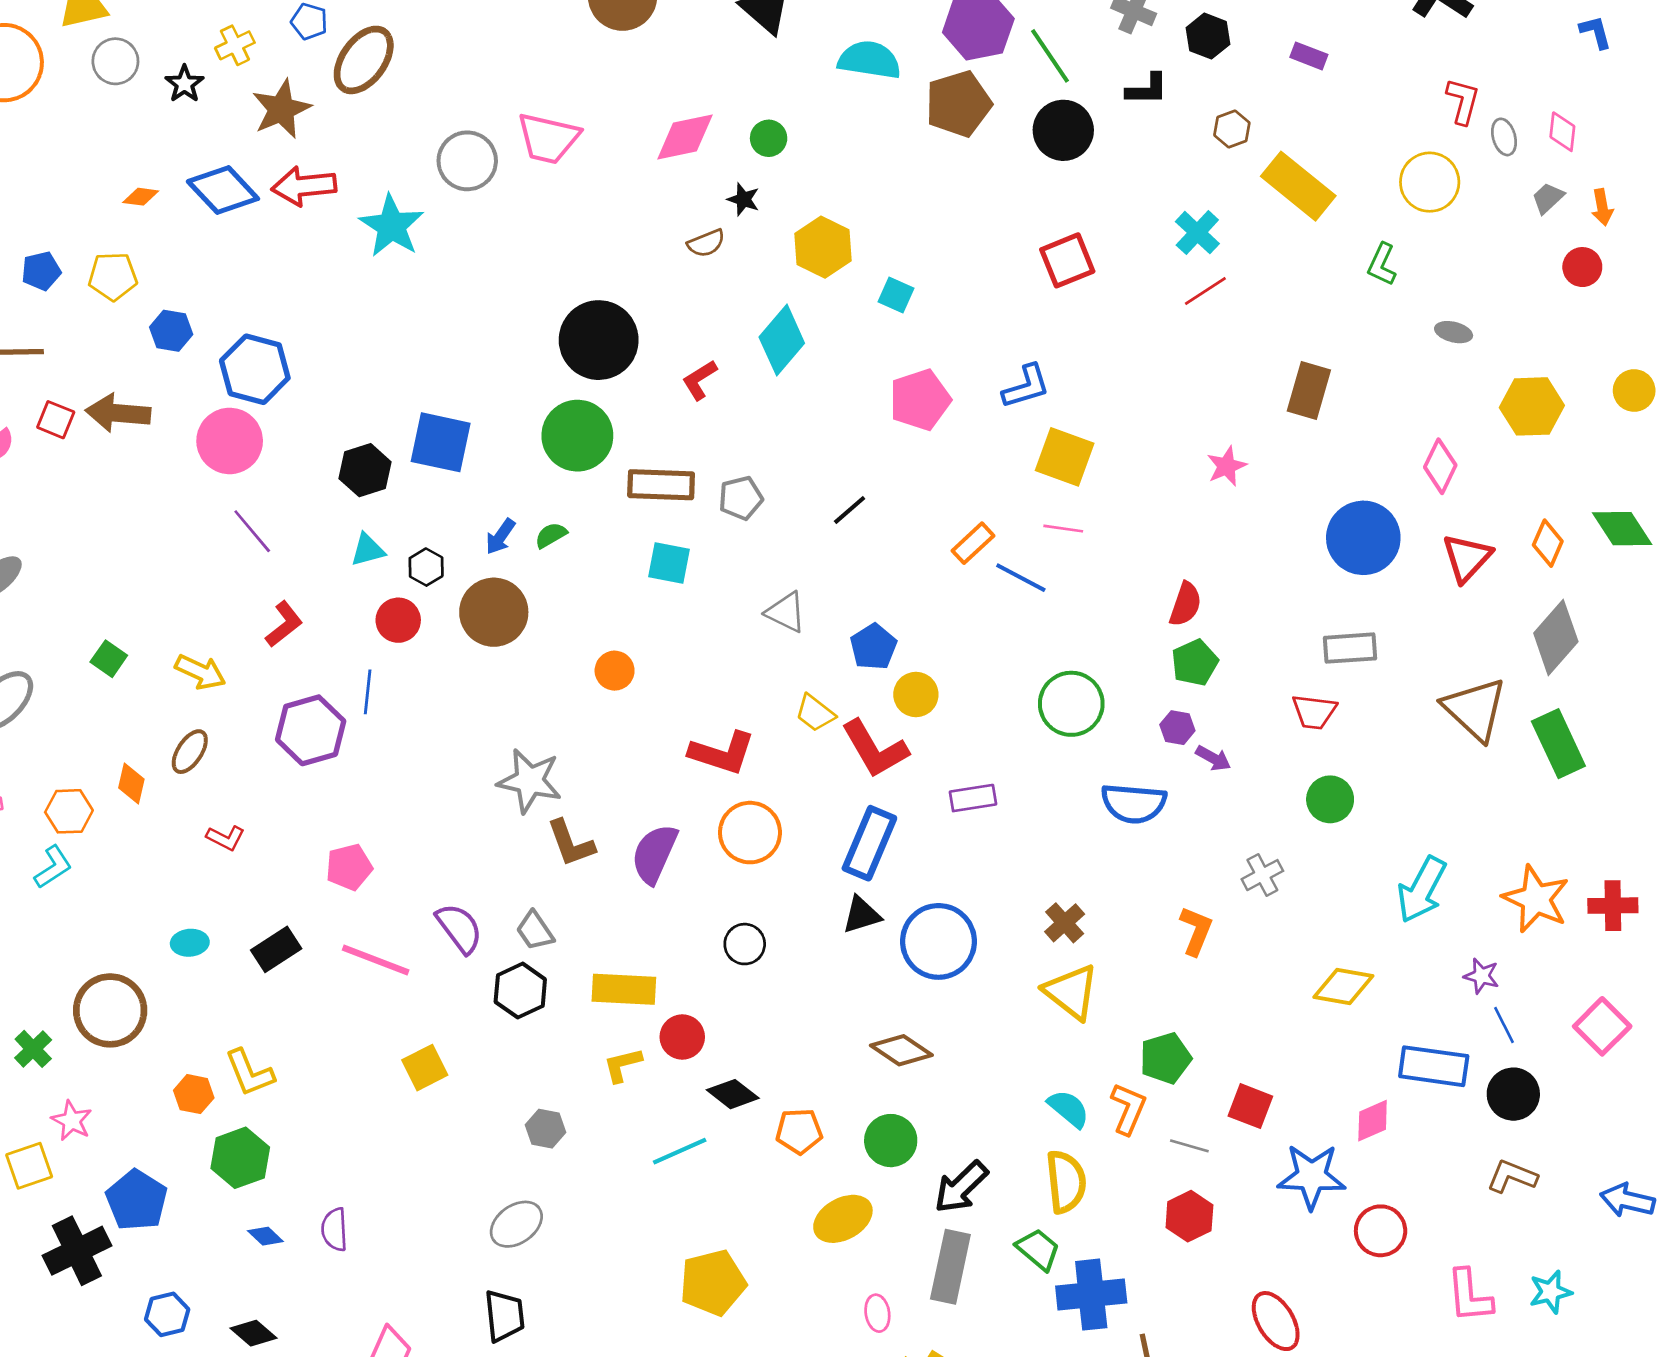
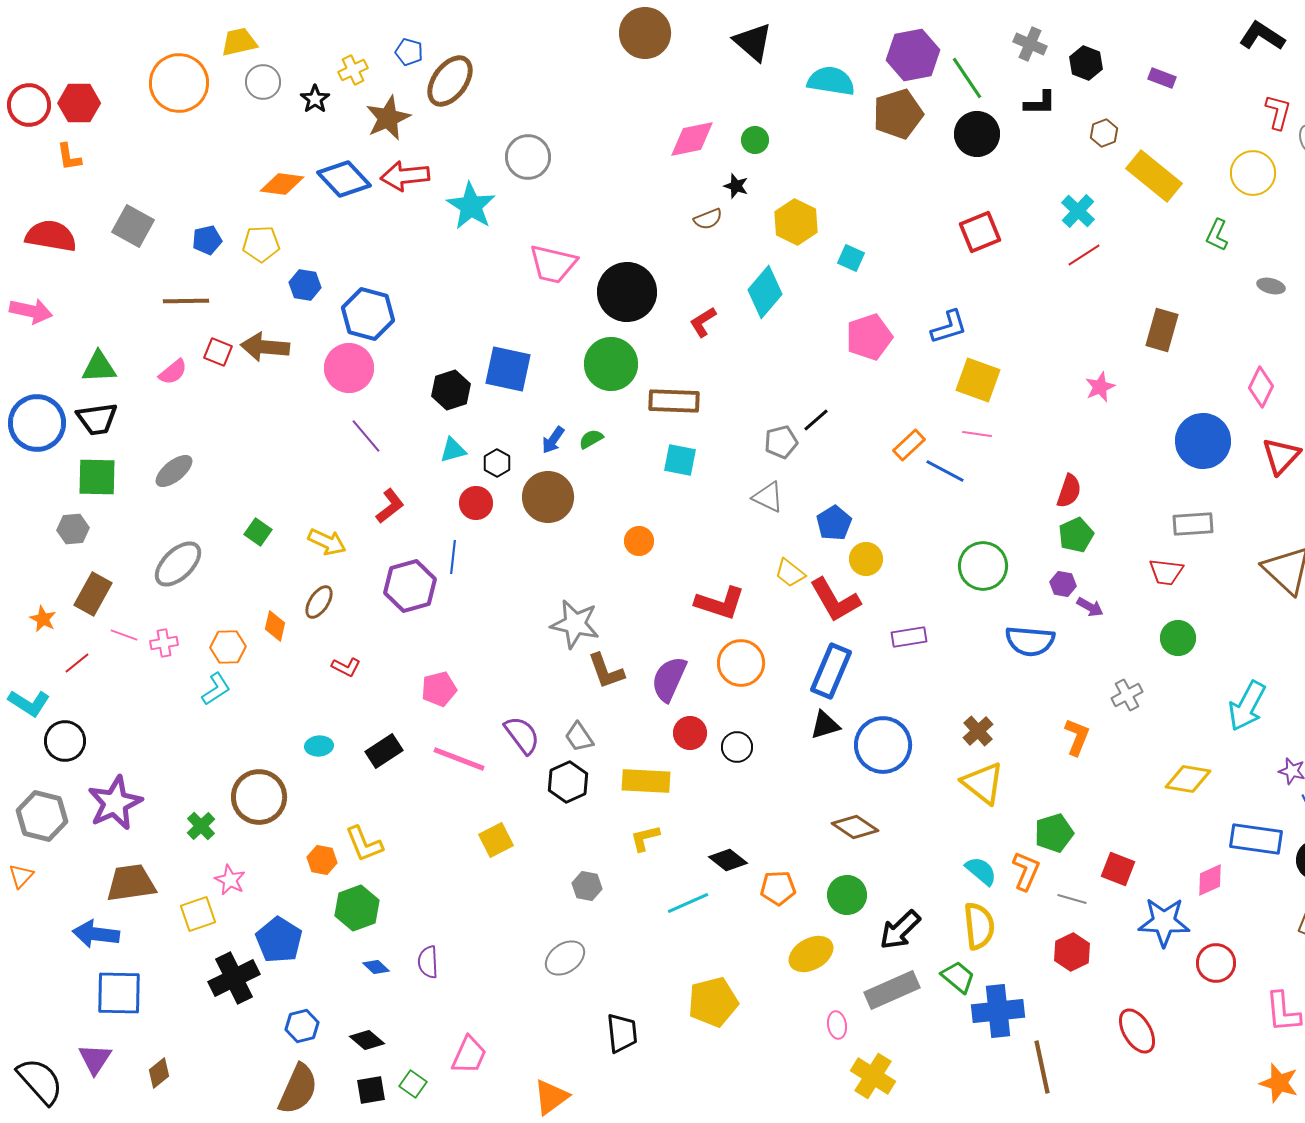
pink trapezoid: (548, 138) -> (553, 264), moved
orange diamond: (141, 197) -> (282, 184), size x1.6
gray pentagon: (741, 498) -> (781, 442), moved
red circle: (682, 1037) -> (690, 733), moved
gray rectangle: (950, 1267) -> (892, 990), turned 54
black trapezoid: (504, 1316) -> (622, 1033), moved

